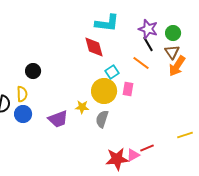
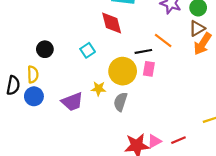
black line: (148, 44) -> (143, 51), moved, turned -70
brown triangle: (172, 52) -> (197, 28), turned 35
cyan square: (112, 72) -> (88, 50), moved
red line: (147, 148) -> (178, 140), moved

